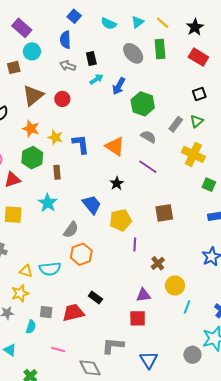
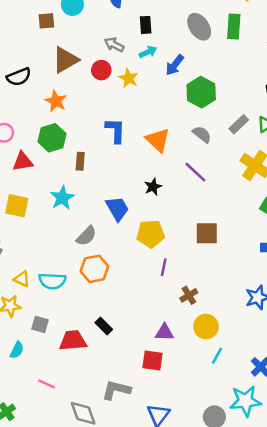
gray arrow: (68, 66) -> (114, 45), moved
yellow star: (55, 137) -> (129, 78), moved
gray square: (46, 312) -> (40, 324), moved

